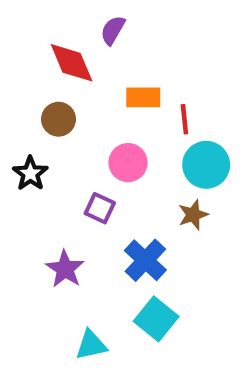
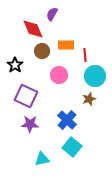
brown circle: (59, 119) -> (42, 51), moved
black star: (30, 173) -> (15, 65), moved
purple square: (100, 208) -> (26, 96), moved, size x1.6
purple star: (65, 269) -> (30, 124), turned -30

